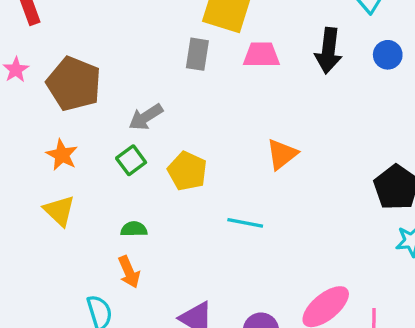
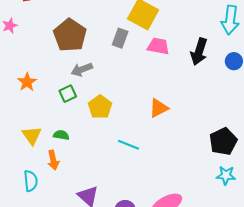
brown pentagon: (74, 84) -> (70, 35), moved
yellow triangle: (59, 211) -> (32, 135), moved

